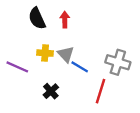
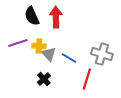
red arrow: (65, 20) -> (56, 17), size x1.5
gray triangle: (66, 54) -> (49, 54), moved
purple line: (17, 67) -> (18, 43), moved, turned -42

